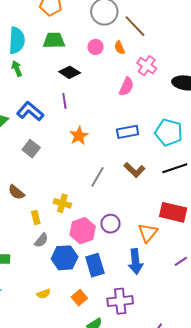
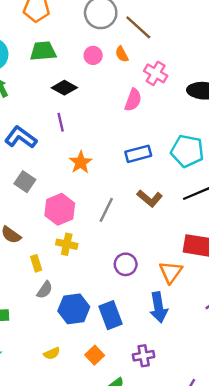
pink hexagon: (83, 231) -> (60, 209), moved
purple cross: (120, 301) -> (144, 356), size x0.7

